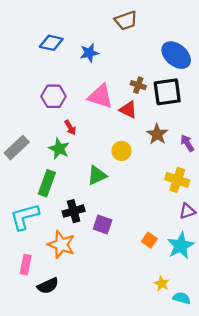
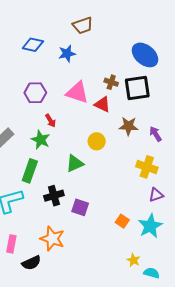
brown trapezoid: (126, 21) -> (83, 25), moved
brown star: (157, 134) -> (129, 126), turned -30
orange star: (61, 245) -> (52, 239), moved

